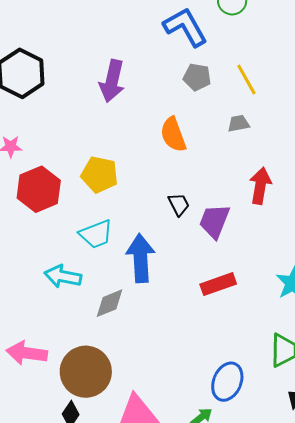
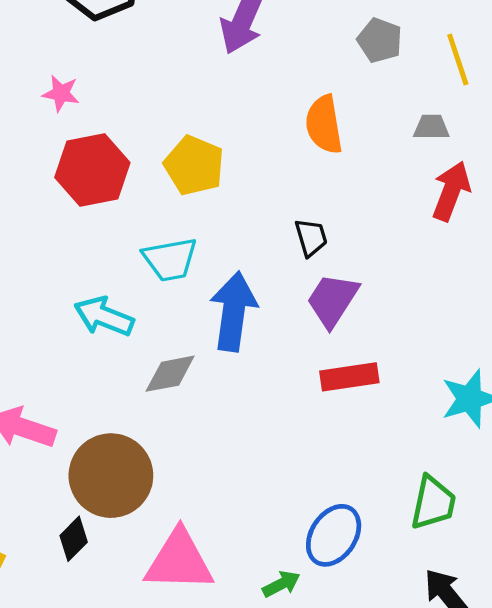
red arrow: (260, 186) -> (451, 191), moved
purple trapezoid: (214, 221) -> (333, 300), moved

